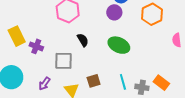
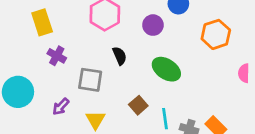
purple circle: (114, 12) -> (153, 25), moved
yellow rectangle: (17, 36) -> (42, 22), moved
brown square: (94, 81) -> (138, 105), moved, turned -32

